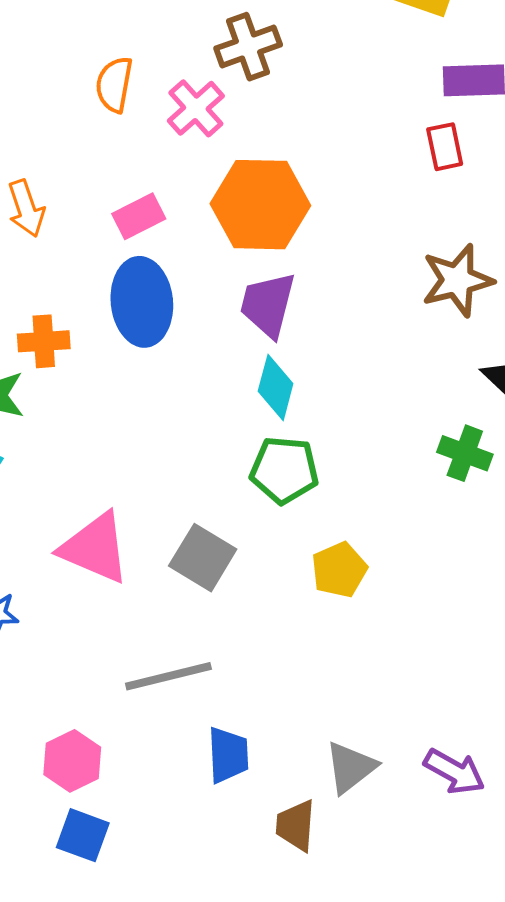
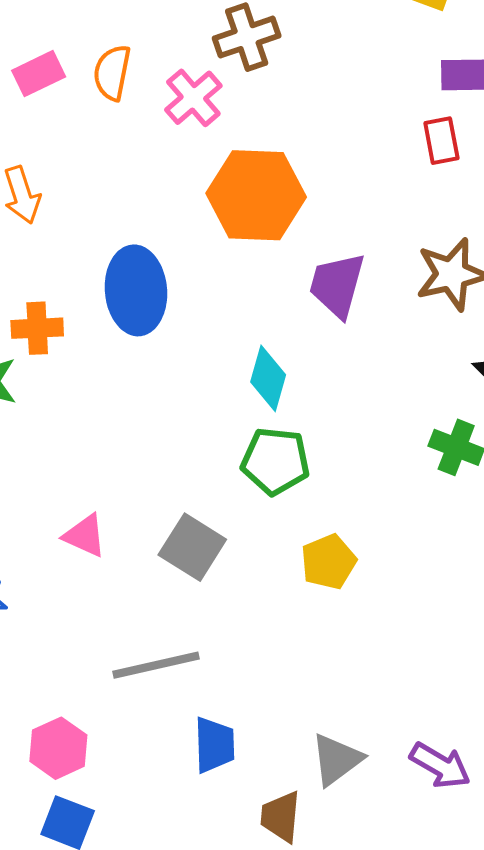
pink rectangle: (139, 216) -> (39, 74), moved
purple trapezoid: (268, 305) -> (337, 285), moved
pink triangle: (95, 548) -> (85, 536), size x0.6

